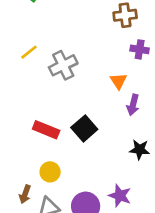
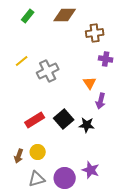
red rectangle: (46, 130) -> (35, 120), turned -54
black star: (140, 150) -> (87, 125), moved
brown arrow: (25, 194) -> (19, 156), moved

